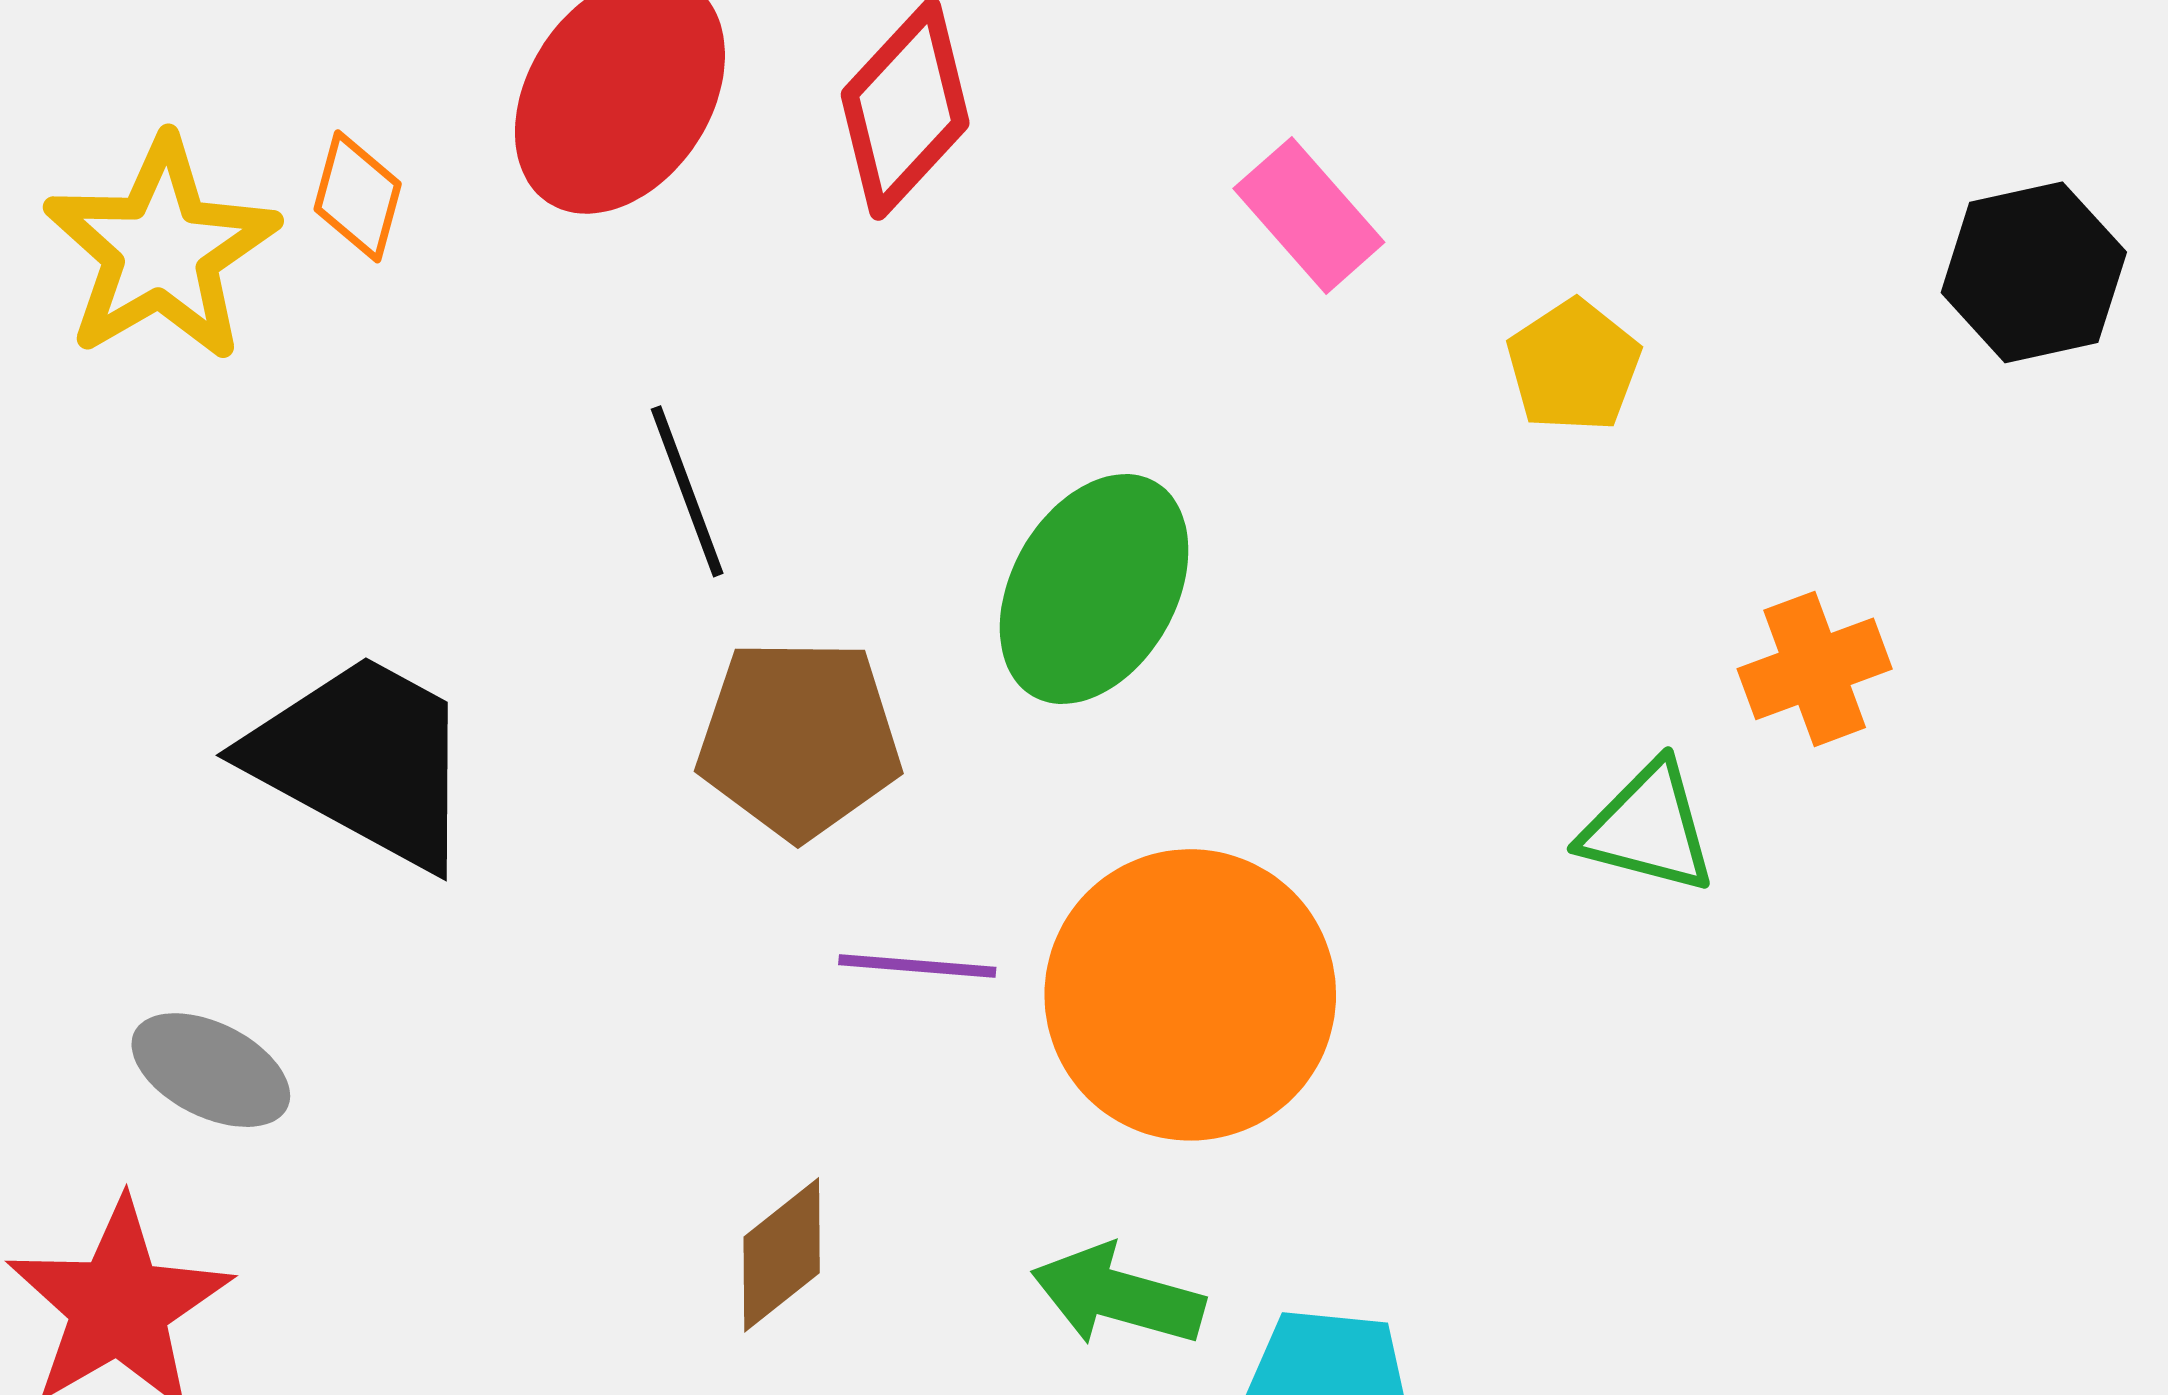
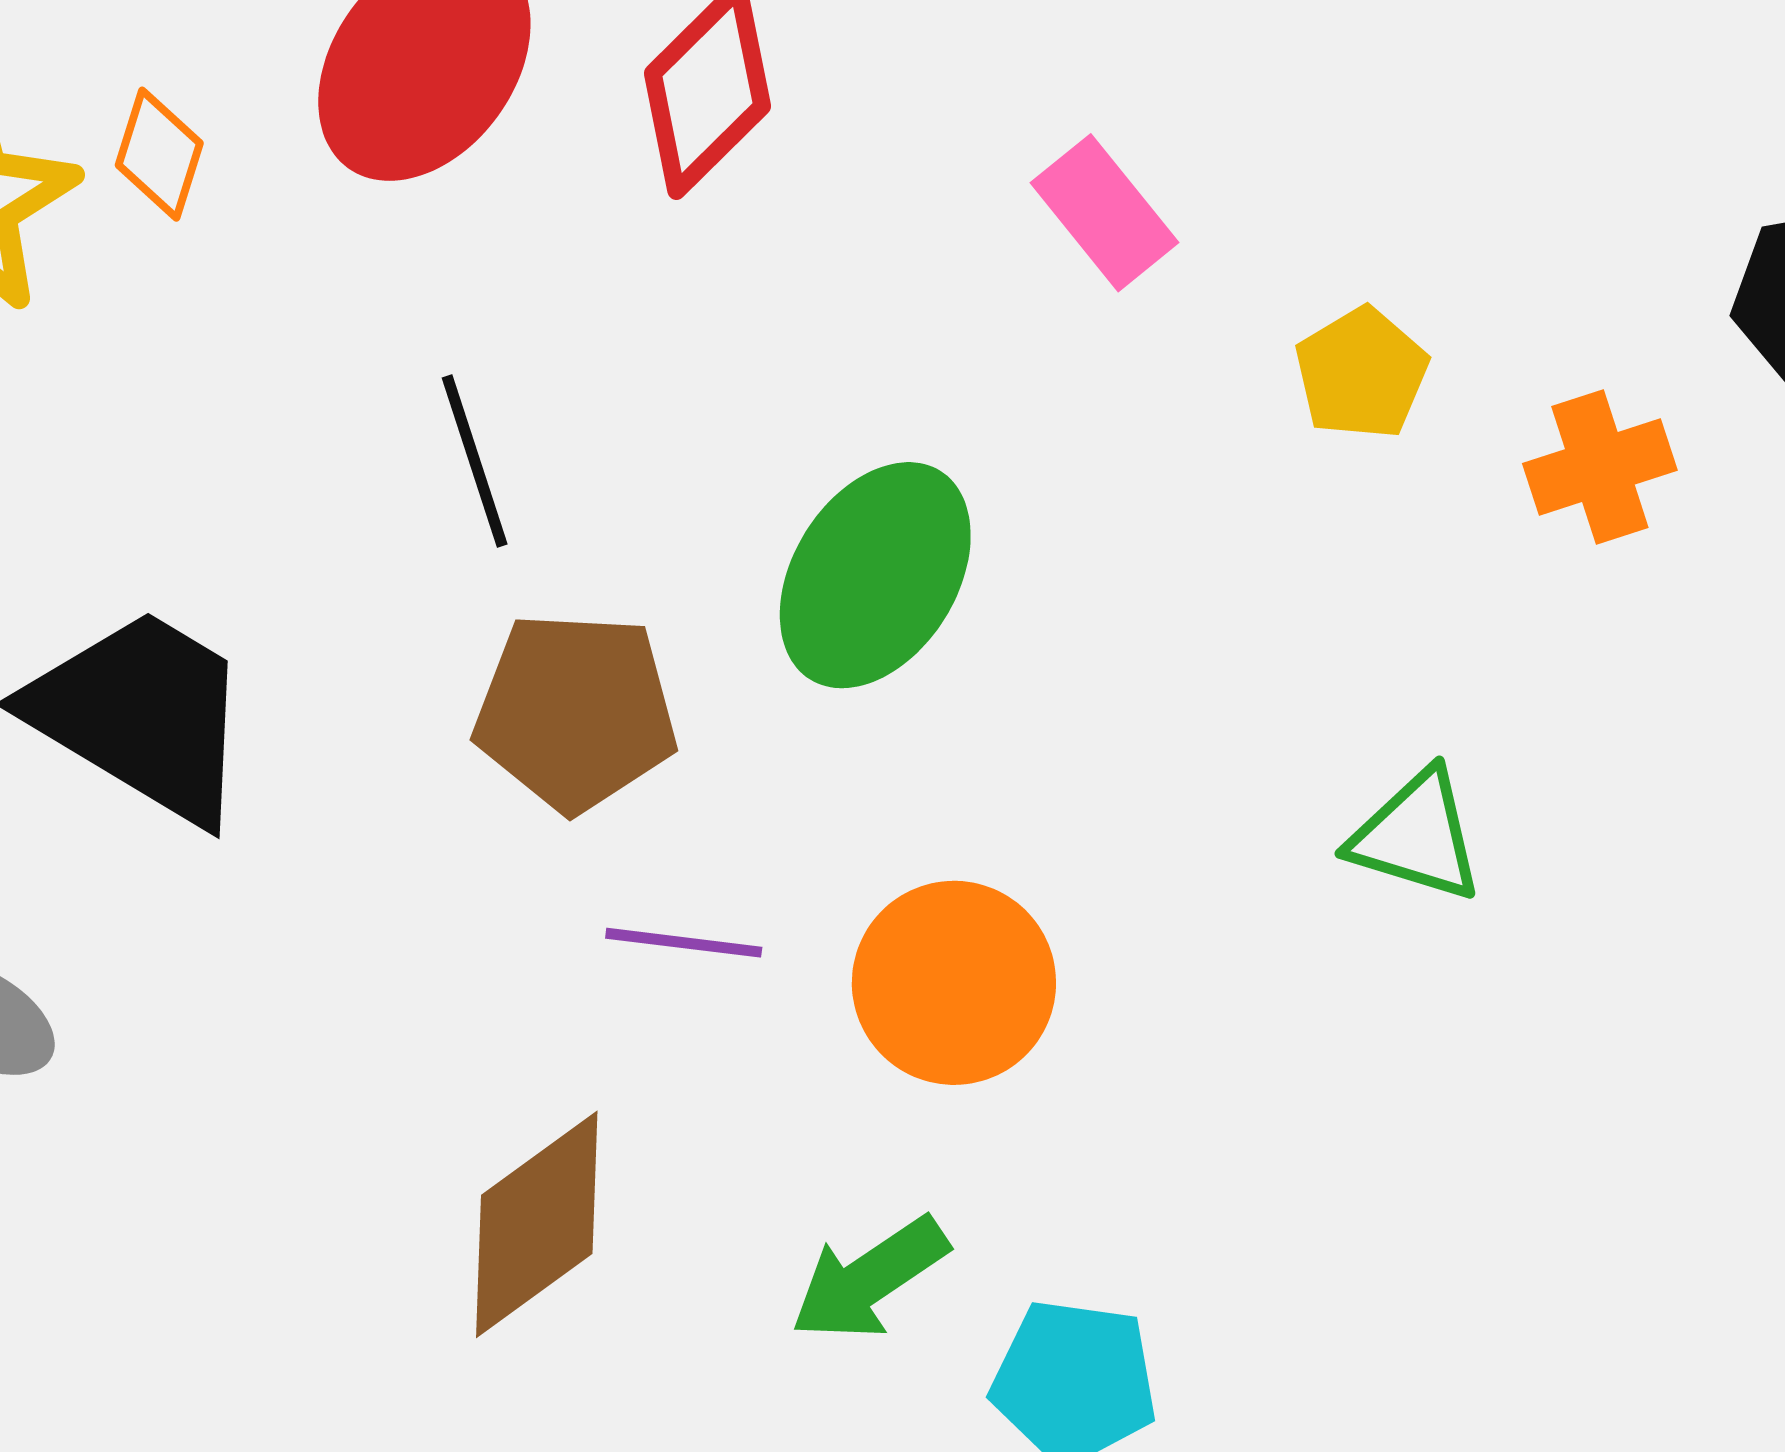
orange cross: (1815, 669) -> (1600, 467), moved
orange circle: (1190, 995) -> (954, 983), size x0.7
brown diamond: (782, 1255) -> (537, 1224), size x1.5
green arrow: (1118, 1296) -> (869, 1279), turned -52

